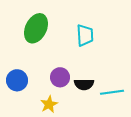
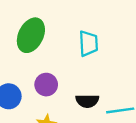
purple circle: (60, 77) -> (46, 85), moved

